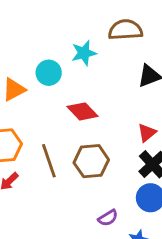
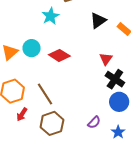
cyan circle: (49, 73) -> (32, 48), moved
brown hexagon: (91, 161) -> (52, 123), moved

